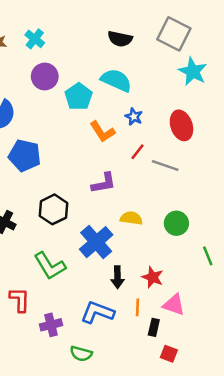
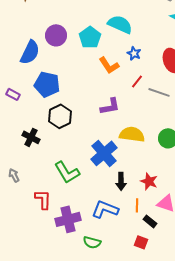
purple circle: (45, 77) -> (56, 35), moved
black hexagon: (54, 209) -> (60, 116), moved
yellow semicircle: (131, 218) -> (132, 134), size x1.4
purple cross: (51, 325) -> (68, 219), size x1.4
black rectangle: (154, 327) -> (150, 221), turned -64
red square: (169, 354) -> (141, 242), moved

